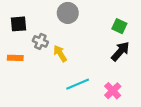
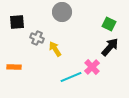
orange rectangle: (15, 58) -> (14, 67), moved
pink cross: (113, 91) -> (92, 67), moved

